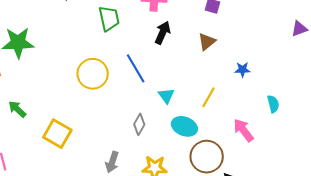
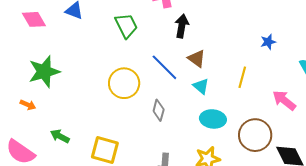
brown triangle: (207, 42) -> (197, 58), moved, turned -30
gray diamond: (139, 124) -> (159, 110), moved
cyan ellipse: (184, 126) -> (213, 119), moved

